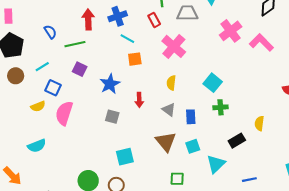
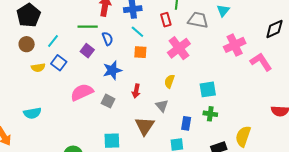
blue semicircle: (50, 32) -> (108, 39), moved
cyan line: (42, 67) -> (53, 41), turned -32
cyan square: (213, 83) -> (208, 89), turned 30
yellow semicircle: (38, 106) -> (38, 68), moved
pink semicircle: (64, 113) -> (82, 92), moved, turned 35
blue rectangle: (191, 117) -> (186, 123), moved
yellow semicircle: (259, 123) -> (243, 136), size x1.5
brown triangle: (166, 142) -> (145, 126), moved

